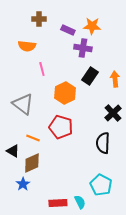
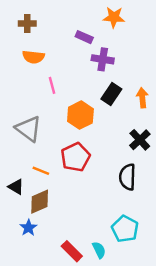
brown cross: (39, 19) -> (27, 23), moved
orange star: (92, 26) -> (114, 17), moved
red pentagon: (61, 127) -> (75, 157), turned 30
red rectangle: (58, 203) -> (72, 251), turned 48

